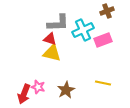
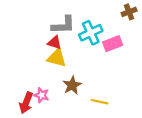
brown cross: (107, 11) -> (129, 12), moved
yellow line: (103, 83) -> (99, 102), moved
brown star: (66, 90) -> (72, 85), moved

